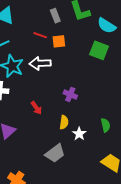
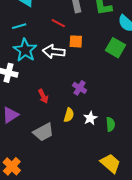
orange square: (59, 41) -> (76, 41), moved
white star: (79, 134) -> (90, 118), moved
gray trapezoid: (55, 153) -> (43, 132), moved

